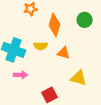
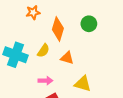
yellow semicircle: (41, 46) -> (43, 51), turned -56
pink arrow: (21, 75) -> (45, 81), moved

